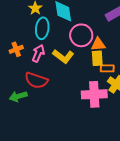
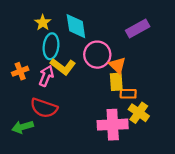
orange triangle: (98, 44) -> (117, 65), turned 49
yellow L-shape: (63, 56) -> (63, 66), moved

